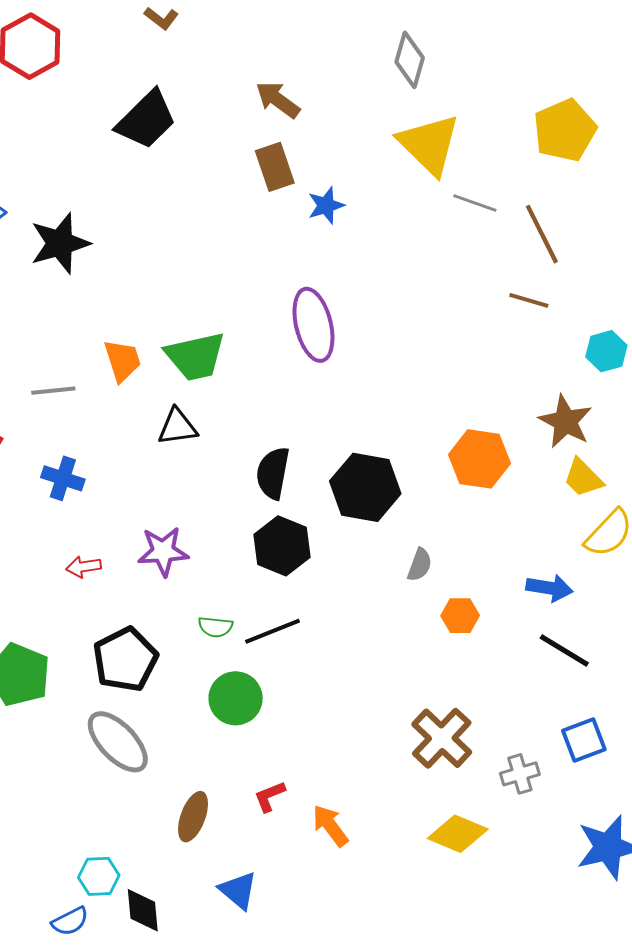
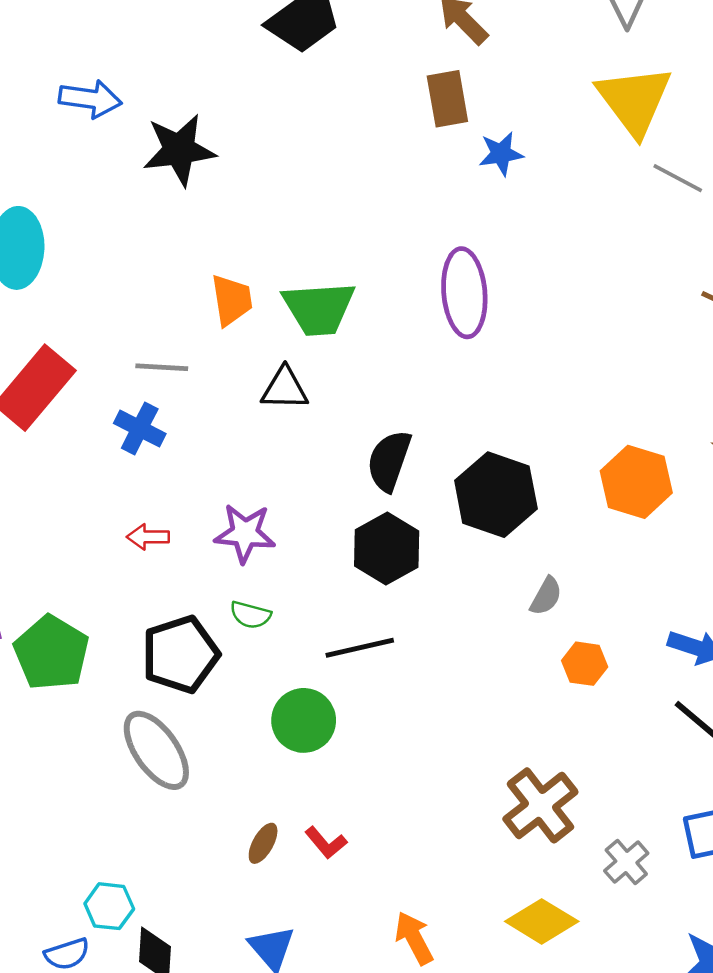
gray line: (53, 391) -> (162, 367), moved
green semicircle: (215, 627) -> (250, 615), moved
gray cross: (520, 774) -> (626, 862), turned -33
red L-shape: (269, 796) -> (326, 843), turned -117
brown ellipse: (193, 817) -> (263, 843), moved, size x0.7
orange arrow: (330, 826) -> (414, 938), moved

